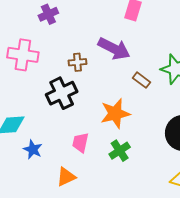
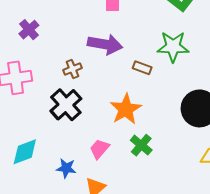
pink trapezoid: (80, 143) -> (99, 149), turned 45
blue star: (33, 149) -> (66, 168), moved

